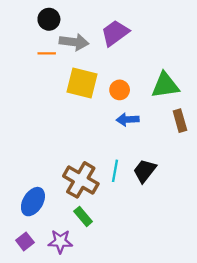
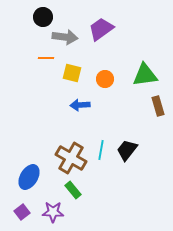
orange line: (47, 53) -> (46, 58), moved
yellow square: (82, 83) -> (72, 73), size x0.7
blue arrow: (128, 120) -> (80, 105), moved

